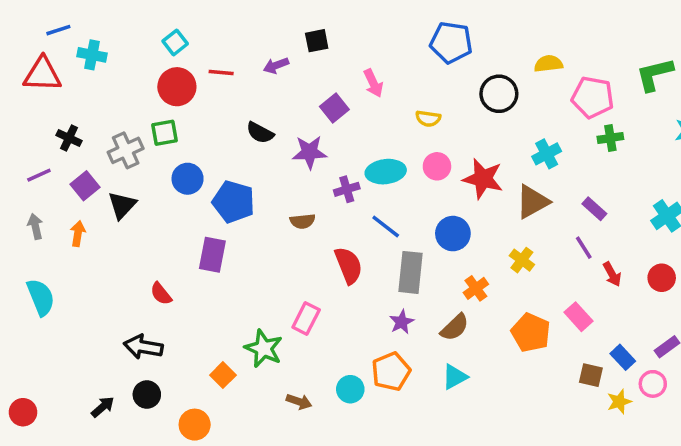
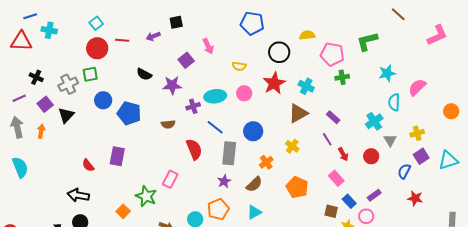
cyan cross: (547, 154) -> (306, 86), turned -35
red star: (483, 179) -> (274, 83), moved, turned 30
gray arrow: (35, 226) -> (17, 127), size x1.5
purple rectangle: (212, 255) -> (117, 156), moved
pink rectangle: (578, 317) -> (336, 178), moved

